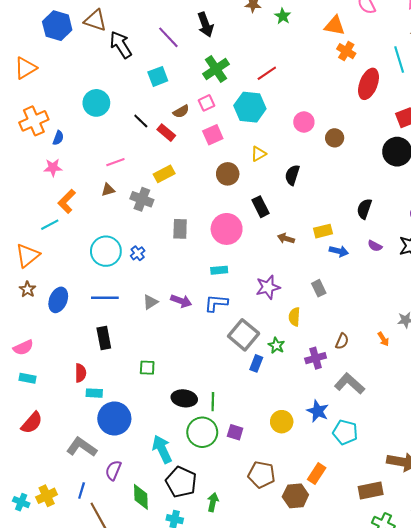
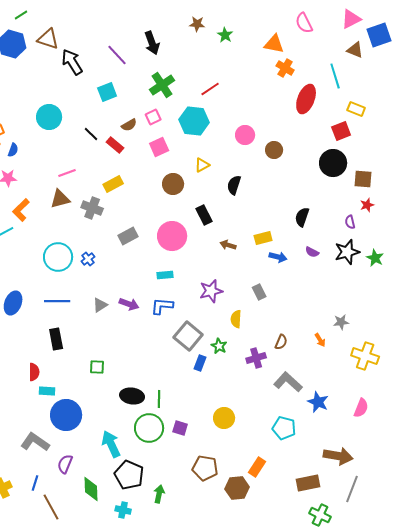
brown triangle: (108, 190) -> (60, 199), size x1.5
gray rectangle: (180, 229) -> (128, 236), turned 60
blue star: (318, 411) -> (318, 402), moved

